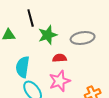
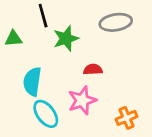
gray ellipse: (83, 38) -> (116, 22), moved
red semicircle: (60, 58) -> (93, 69), moved

